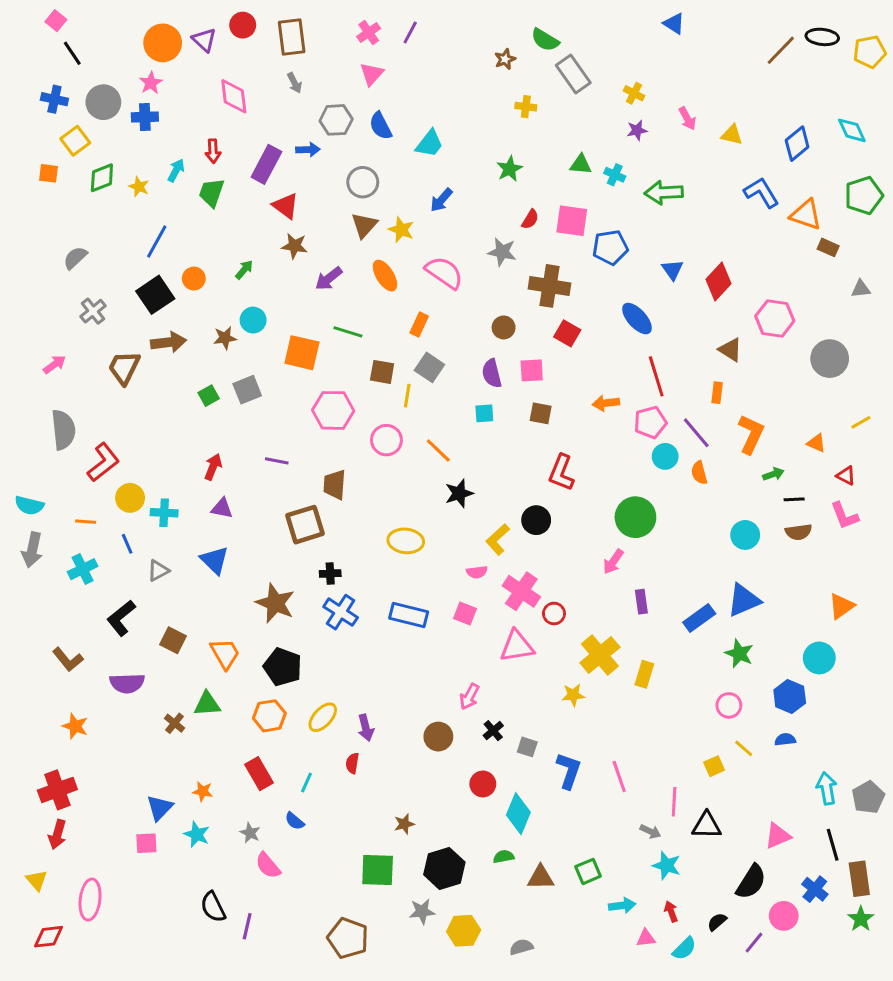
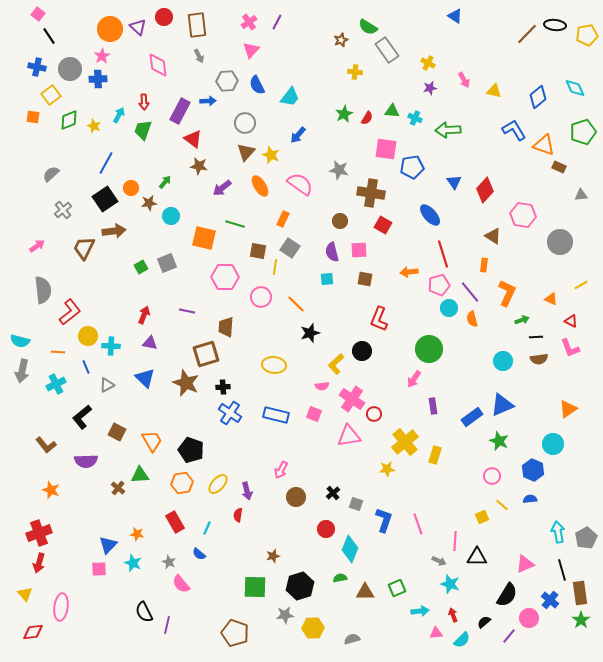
red semicircle: (530, 219) -> (367, 118), moved
brown star: (225, 338) -> (149, 203), moved
brown star: (275, 603) -> (186, 383), moved
pink arrow: (469, 697) -> (281, 470), moved

